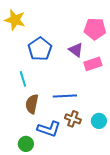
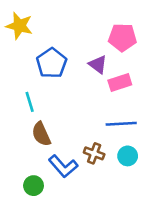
blue line: (65, 96) -> (121, 124), moved
brown semicircle: (32, 104) -> (41, 134), turned -36
blue L-shape: (49, 129) -> (63, 166), turned 30

